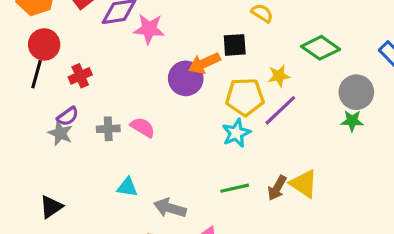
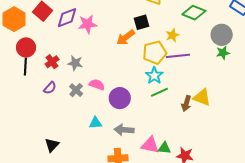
purple circle: (186, 78) -> (120, 98), moved
purple line: (280, 110) -> (178, 56), turned 50
gray cross: (108, 129) -> (76, 90), turned -32
gray star: (60, 133) -> (75, 63), moved
green line: (235, 188) -> (159, 92), moved

